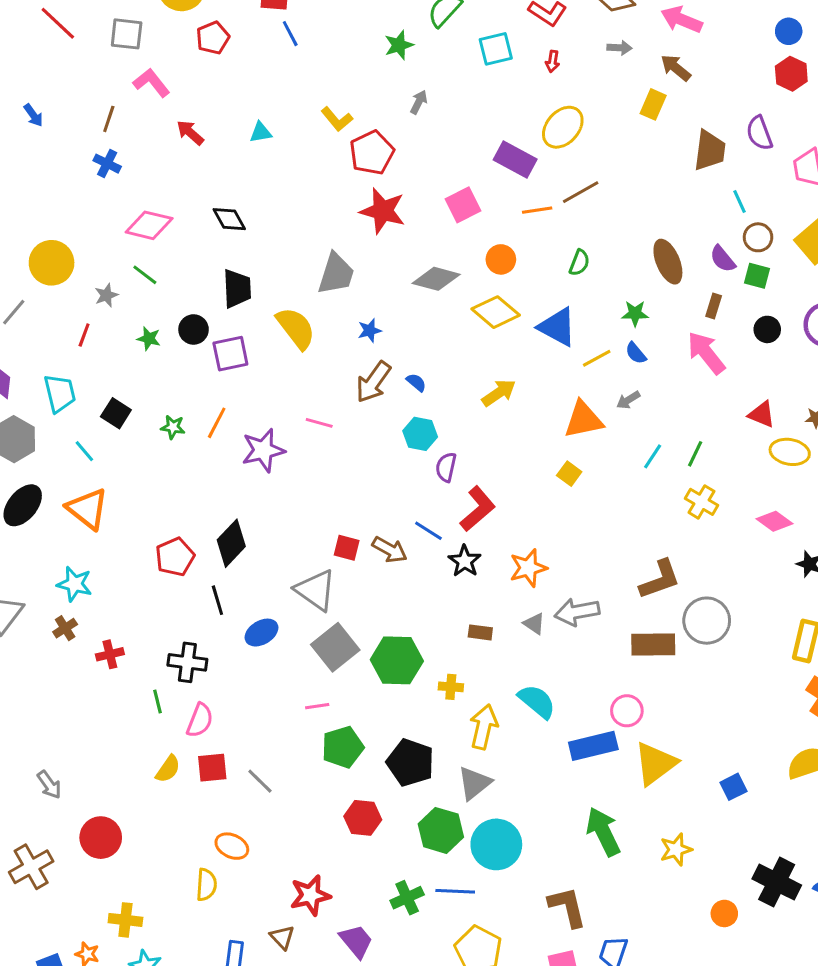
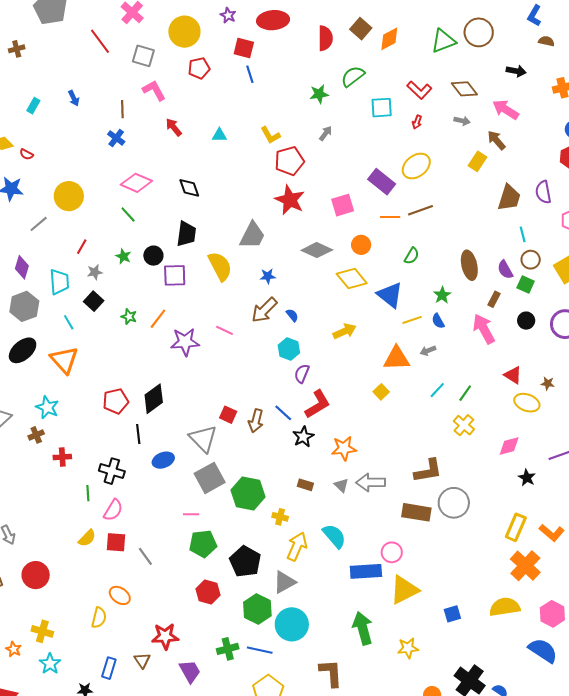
brown line: (109, 119) -> (122, 109), turned -30
gray star: (106, 295) -> (95, 272), moved
green star: (635, 313) -> (442, 295), turned 30
pink diamond: (774, 521) -> (509, 446), turned -60
brown arrow: (390, 550) -> (256, 421), turned 65

